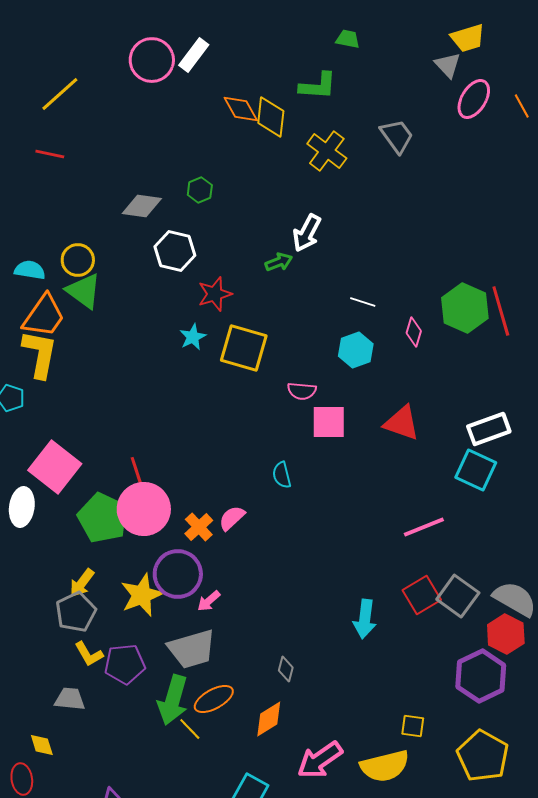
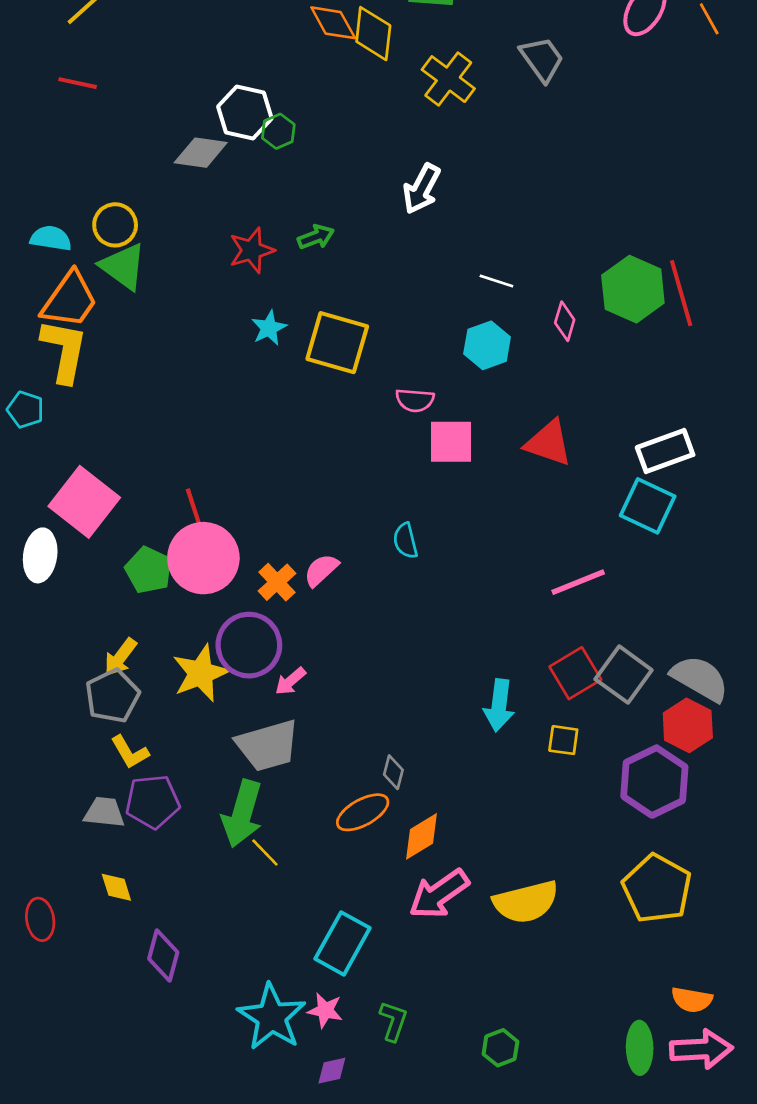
white hexagon: (175, 251) -> (245, 113), moved
green arrow: (279, 262) -> (316, 237), moved
red star: (215, 294) -> (252, 250), moved
cyan semicircle: (282, 475) -> (405, 541), moved
green pentagon: (103, 518) -> (149, 570), size x0.7
purple pentagon: (125, 664) -> (153, 802), moved
orange ellipse: (214, 699) -> (363, 812), moved
orange diamond: (269, 719) -> (422, 836), moved
yellow square: (413, 726) -> (563, 740), moved
yellow diamond: (42, 745) -> (116, 887), moved

